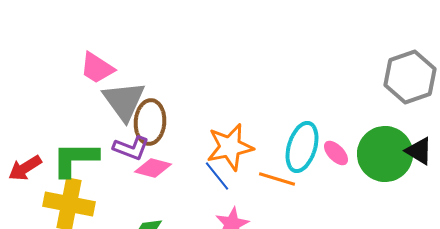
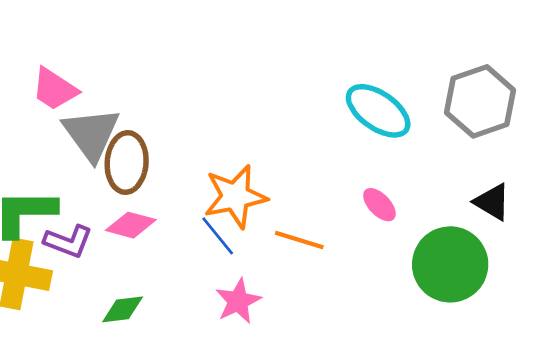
cyan ellipse: (302, 147) -> (378, 111), moved, turned -72
purple L-shape: (131, 148) -> (68, 241), moved
green circle: (385, 154) -> (450, 264), moved

